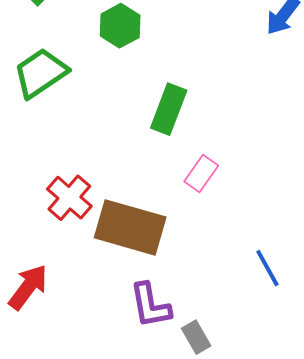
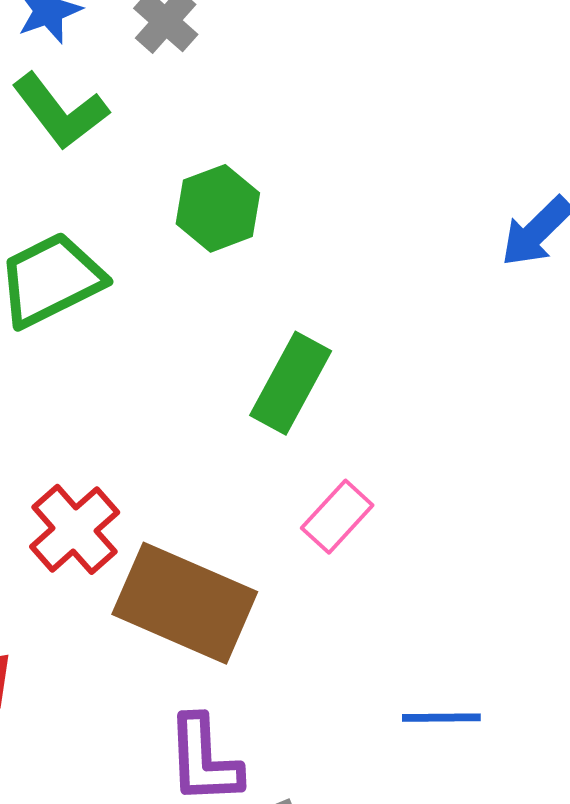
blue line: (267, 268) -> (441, 718), turned -69

